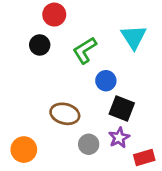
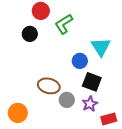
cyan triangle: (134, 37) -> (101, 47), moved
green L-shape: (85, 50) -> (64, 24), moved
gray circle: (89, 144) -> (67, 100), moved

